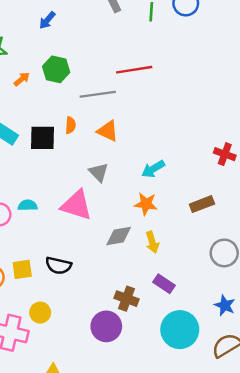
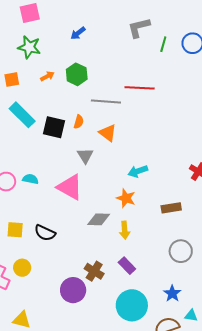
gray triangle: (99, 172) -> (85, 156), moved

